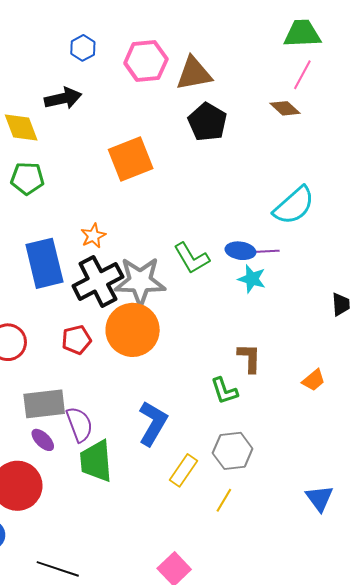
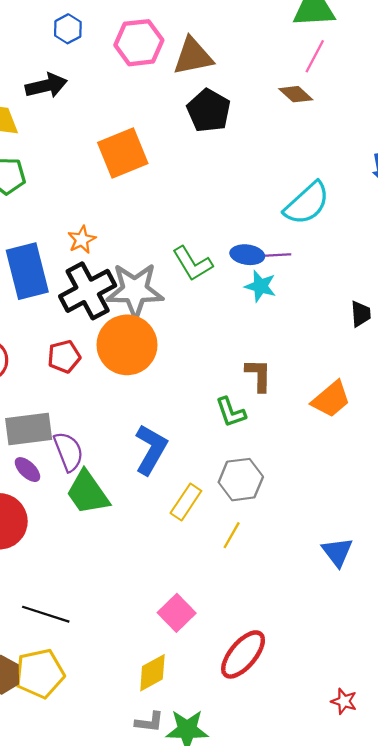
orange trapezoid: (314, 380) -> (331, 399), size x1.5
green trapezoid: (96, 461) -> (88, 493), turned -30
blue triangle: (320, 498) -> (337, 552), moved

